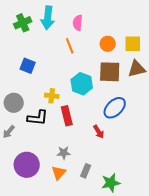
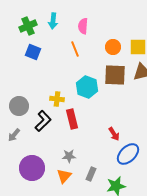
cyan arrow: (48, 18) -> (53, 21), size x0.7
blue square: (28, 66) -> (33, 52), moved
blue ellipse: (115, 108) -> (128, 154), moved
black L-shape: (38, 118) -> (43, 121), turned -50
red arrow: (99, 132) -> (114, 134), moved

